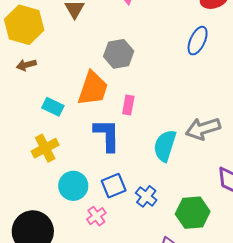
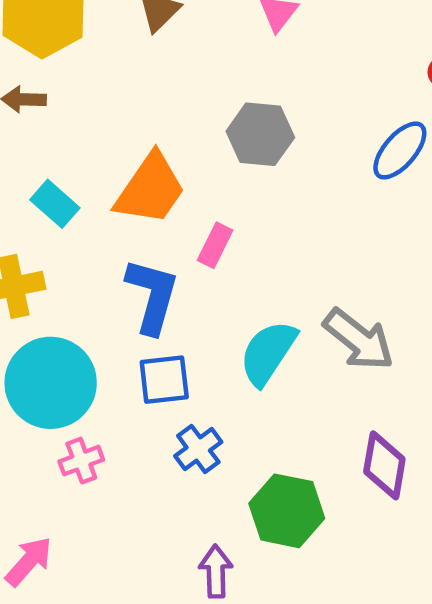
gray hexagon: (119, 54) -> (260, 134), moved
gray arrow: (203, 129) -> (359, 340), turned -140
cyan circle: (73, 186) -> (51, 383), size x1.4
blue square: (114, 186) -> (164, 380), moved

